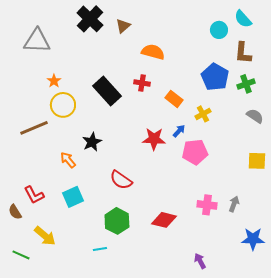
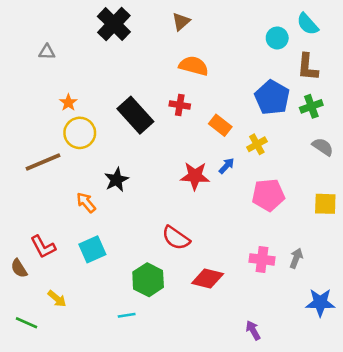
brown triangle: (123, 26) -> (181, 22), moved
gray triangle: (37, 41) -> (47, 52), size x0.5
pink pentagon: (195, 152) -> (268, 195), moved
red semicircle: (121, 180) -> (176, 238), moved
yellow arrow: (45, 236) -> (57, 299), size x0.7

